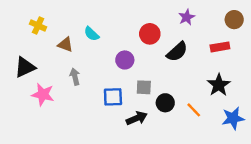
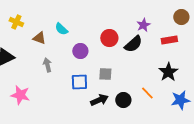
purple star: (187, 17) -> (143, 25), moved
red circle: (150, 34) -> (109, 38), moved
purple circle: (125, 60) -> (80, 51), moved
pink star: (43, 94) -> (20, 95), moved
black circle: (165, 103) -> (123, 100), moved

